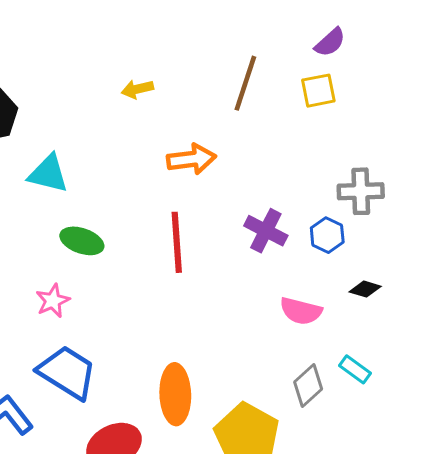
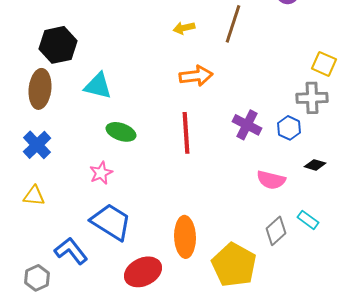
yellow arrow: (137, 89) -> (184, 28), moved
yellow square: (318, 91) -> (324, 64), moved, turned 35

